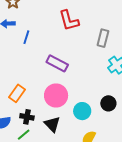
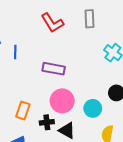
gray rectangle: (103, 38) -> (89, 19), moved
black cross: (27, 117) -> (47, 122), moved

